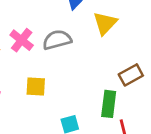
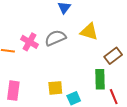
yellow triangle: (105, 23) -> (89, 32), moved, turned -48
yellow square: (36, 87) -> (55, 88), moved

